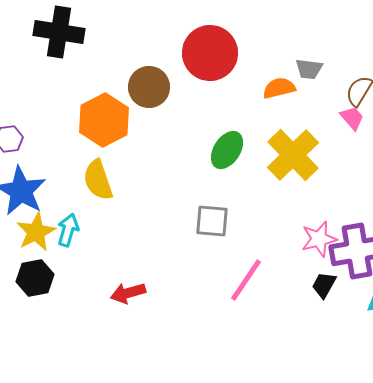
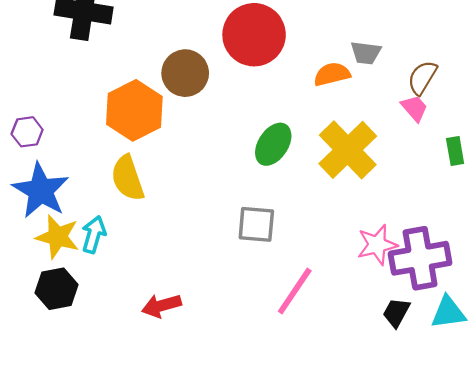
yellow star: (36, 232) -> (58, 237), turned -30
black trapezoid: (324, 285) -> (396, 312), moved

